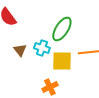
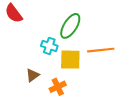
brown triangle: (20, 50) -> (33, 75), moved, turned 32

